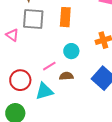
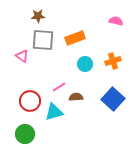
orange rectangle: (65, 17) -> (75, 38), turned 66
cyan circle: (71, 51) -> (85, 64), moved

